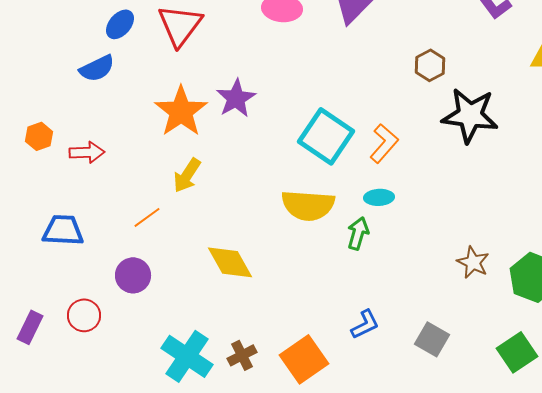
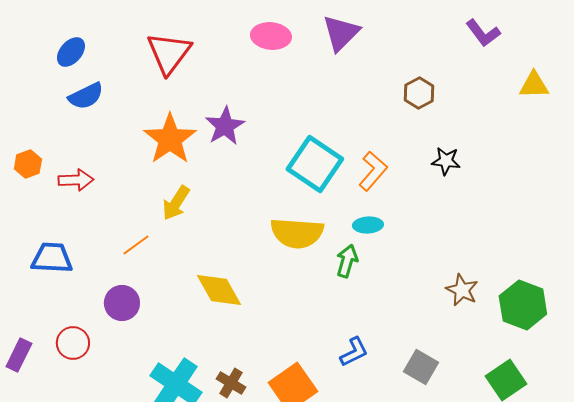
blue ellipse: (120, 24) -> (71, 52), moved
black star: (470, 115) -> (446, 161), moved, size x0.5
brown cross: (242, 355) -> (231, 383), turned -32

